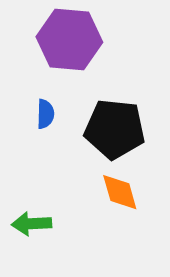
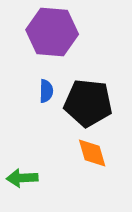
blue semicircle: (45, 114) -> (46, 91), moved

